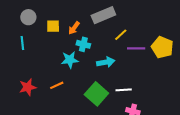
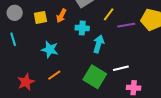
cyan cross: (83, 44) -> (82, 28), moved
cyan star: (70, 60) -> (50, 49), moved, turned 30
cyan arrow: (106, 62) -> (98, 44), turned -54

